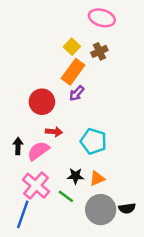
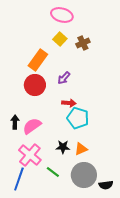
pink ellipse: (102, 18) -> (62, 15), moved
orange rectangle: (73, 72) -> (38, 60), moved
red arrow: (54, 132) -> (69, 103), moved
green line: (66, 196) -> (53, 172), moved
black semicircle: (127, 208) -> (106, 185), moved

